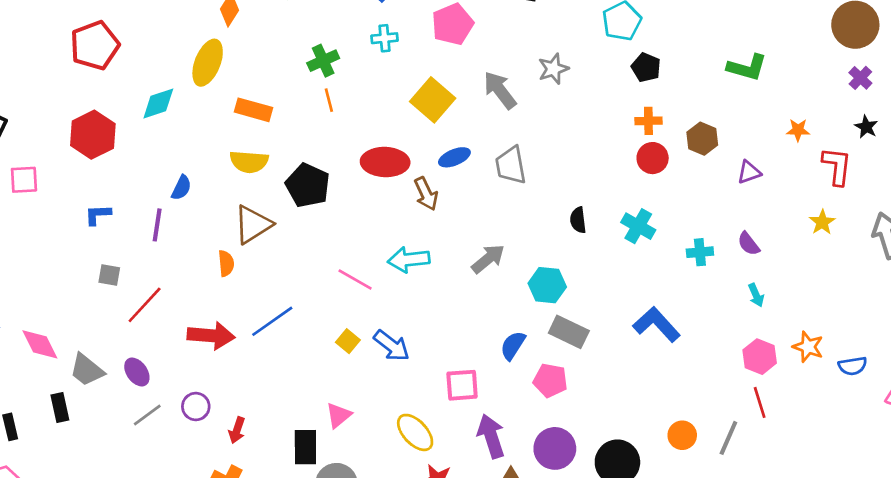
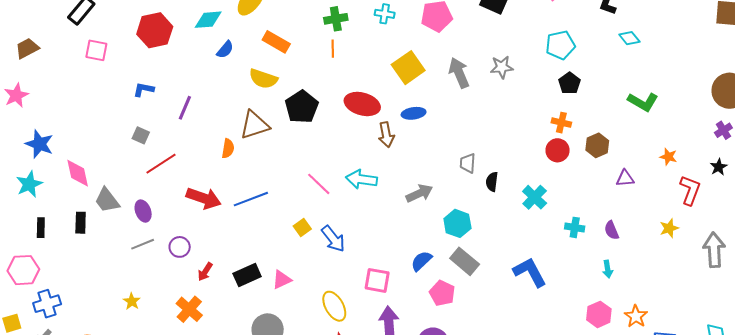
gray trapezoid: (511, 165) -> (468, 163), moved, size x0.7
blue semicircle: (181, 188) -> (225, 50), moved
black rectangle: (305, 447) -> (247, 275), moved, turned 52

